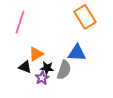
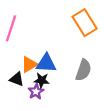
blue triangle: (77, 53) -> (46, 63), moved
gray semicircle: (64, 70) -> (83, 70), moved

